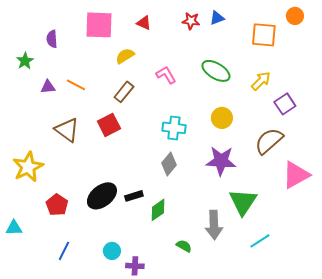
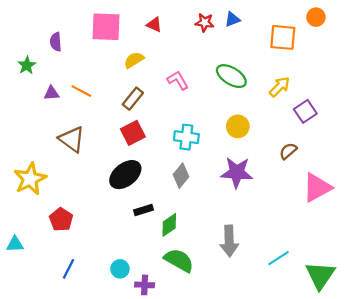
red square: (109, 125) -> (133, 133), moved
brown semicircle: (269, 141) -> (288, 151), size x0.6
black ellipse: (102, 196) -> (125, 175), moved
green triangle: (243, 202) -> (320, 275), moved
green semicircle: (184, 246) -> (179, 260), moved, size x1.8

